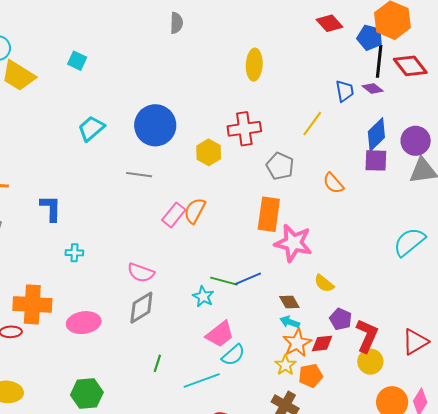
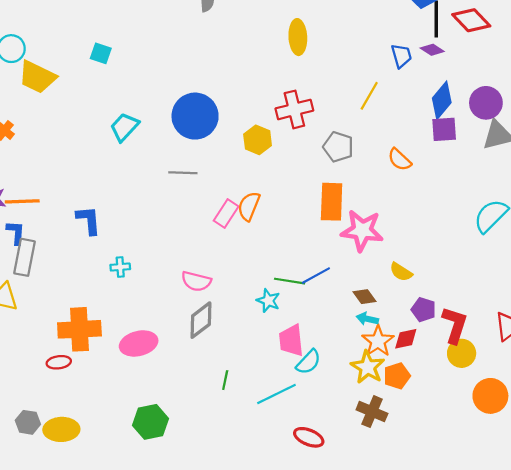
pink trapezoid: (220, 334) -> (291, 340), turned 128
yellow star: (285, 365) -> (368, 367), size x1.4

